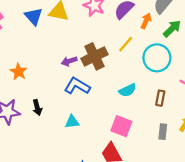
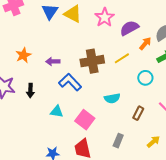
cyan circle: (157, 58) -> (145, 78), size x0.6
purple arrow: (69, 61) -> (53, 61), moved
pink square: (121, 126) -> (85, 120), moved
gray rectangle: (163, 132) -> (118, 141), moved

